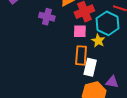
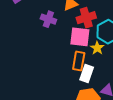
pink square: (80, 31) -> (80, 37), size x1.5

